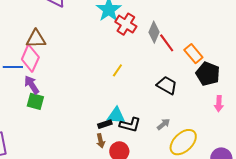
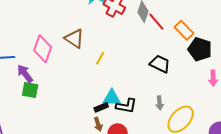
brown triangle: (36, 39) -> (74, 39), moved, turned 40
pink diamond: (30, 58) -> (43, 49), moved
yellow line: (117, 70) -> (100, 58), moved
gray arrow: (163, 124) -> (160, 103), turned 128

